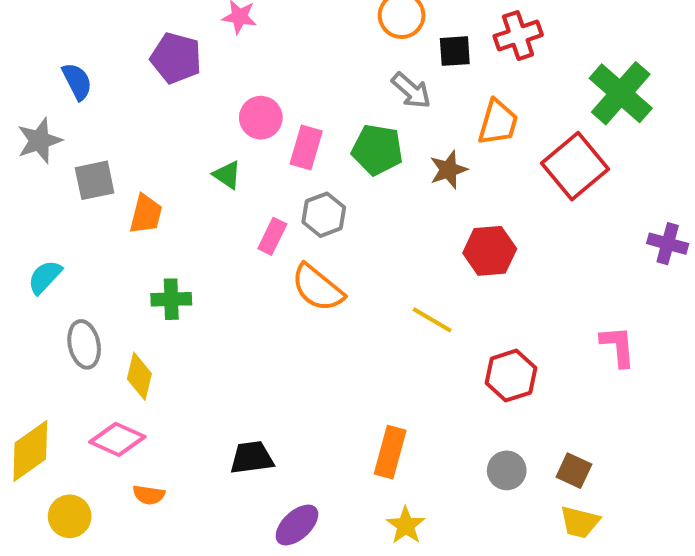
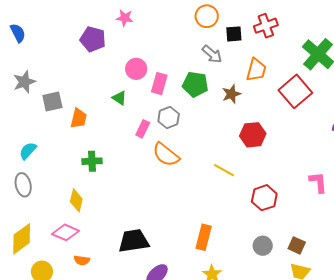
blue semicircle: (77, 81) -> (18, 33), moved
gray ellipse: (84, 344) -> (23, 185), moved
black trapezoid: (252, 458) -> (134, 241), size x1.4

